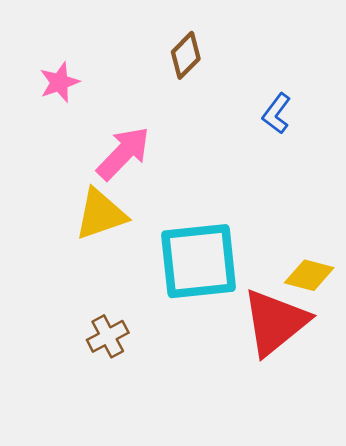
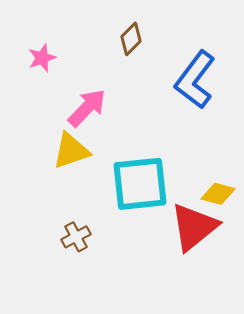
blue L-shape: (277, 114) -> (195, 80), size x2.0

